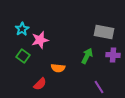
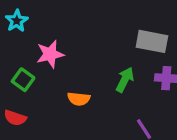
cyan star: (22, 29) -> (17, 21), moved
red semicircle: (40, 84) -> (15, 118), moved, turned 64

